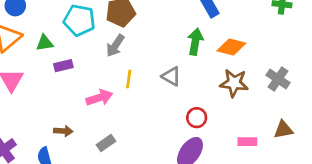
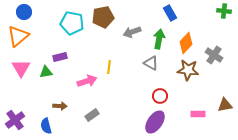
green triangle: (45, 43) -> (46, 72), moved
gray arrow: (115, 46) -> (132, 32), moved, turned 36
orange diamond: (231, 47) -> (186, 43), turned -60
gray triangle: (171, 76) -> (151, 63), moved
gray cross: (278, 79) -> (214, 55), moved

